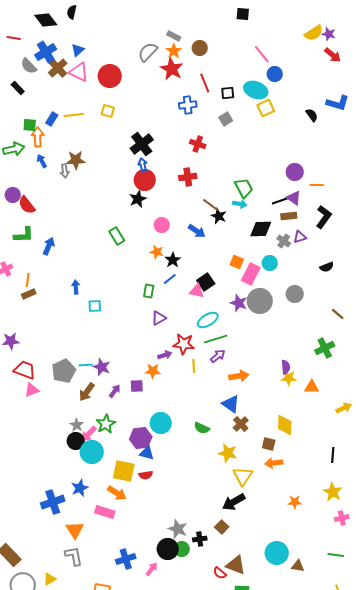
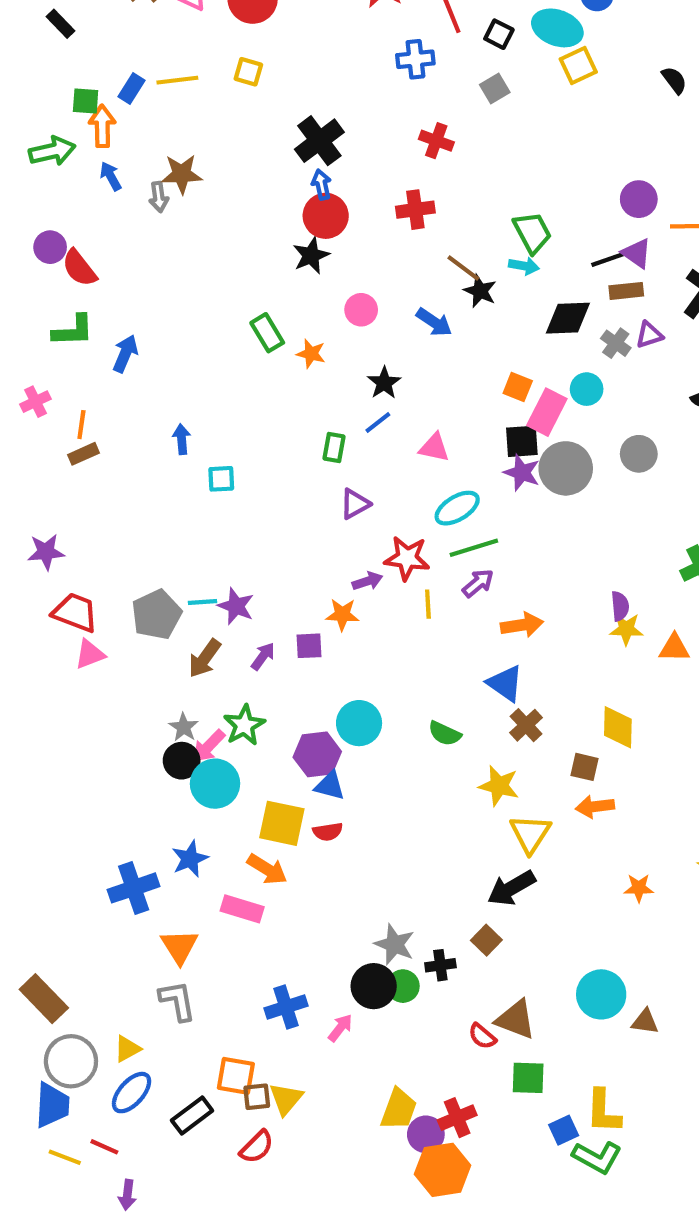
black square: (228, 93) -> (499, 34), turned 32
orange star: (157, 252) -> (311, 354), moved
black square: (206, 282) -> (522, 441), moved, turned 30

